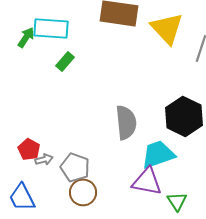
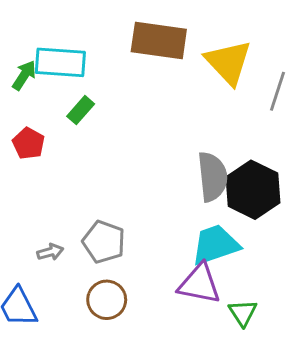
gray semicircle: (126, 122) -> (212, 177), moved
red pentagon: (29, 149) -> (29, 143), moved
gray pentagon: (75, 167) -> (104, 242), moved

